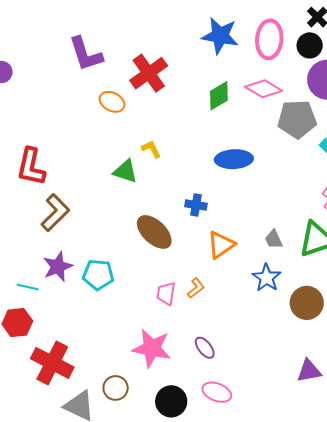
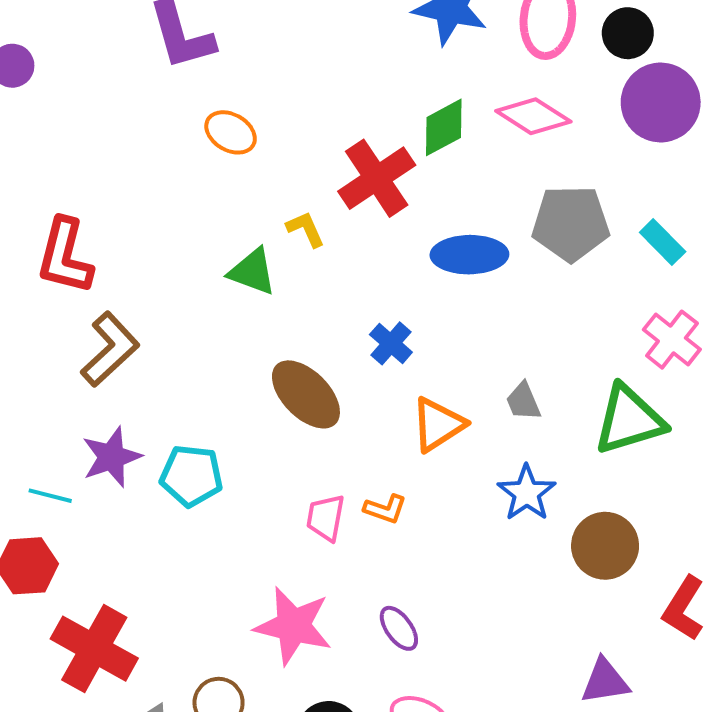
red cross: (149, 73) -> (377, 178), moved
gray pentagon: (297, 119) -> (571, 223), moved
blue cross: (196, 205) -> (391, 343), turned 30
gray trapezoid: (274, 239) -> (523, 401), moved
orange L-shape: (196, 288) -> (385, 509), turned 55

